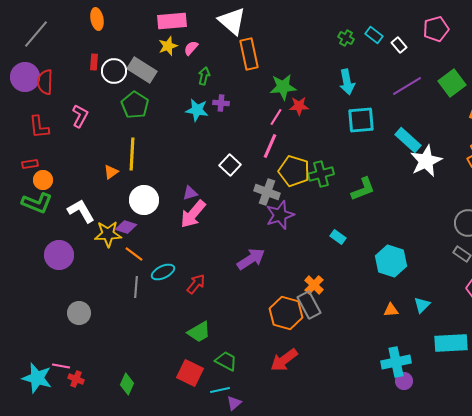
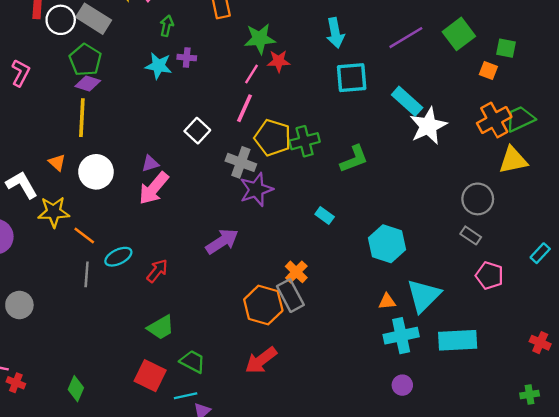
orange triangle: (111, 172) -> (57, 162), moved, turned -42
purple diamond: (126, 227) -> (88, 83), moved
cyan triangle: (422, 305) -> (424, 296), size x1.8
cyan cross: (396, 362) -> (401, 336), moved

